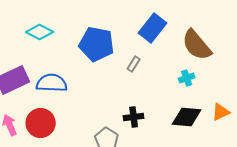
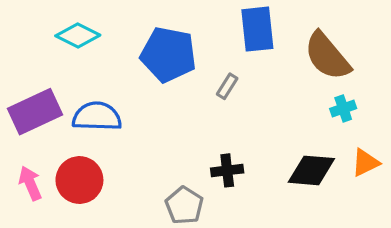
blue rectangle: (153, 28) -> (257, 29), turned -44
cyan cross: (187, 78) -> (343, 109), moved

